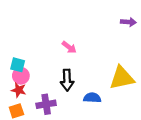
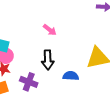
purple cross: (46, 104) -> (29, 82), turned 30

